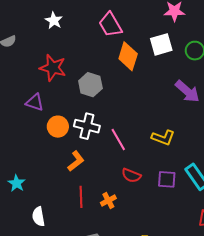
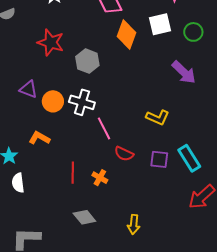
purple triangle: (35, 102) -> (28, 89), moved
pink line: (118, 139) -> (104, 128), moved
orange L-shape: (76, 161) -> (39, 138), moved, turned -115
orange cross: (108, 200) -> (100, 178), turned -35
white semicircle: (38, 217) -> (18, 183), moved

